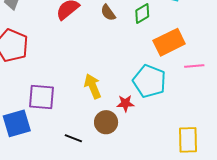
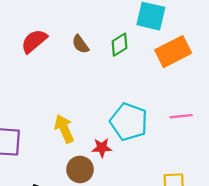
orange rectangle: (169, 42) -> (173, 52), moved
pink line: (194, 66) -> (181, 116), moved

